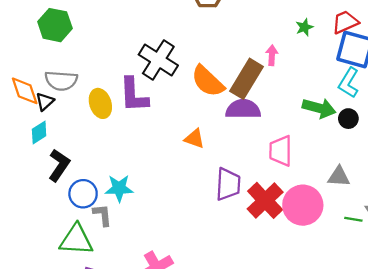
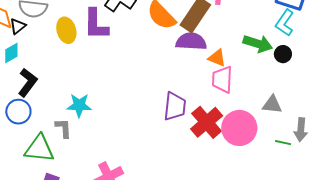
orange triangle: (195, 139) -> (217, 58), moved
blue circle: (83, 194) -> (18, 112), moved

